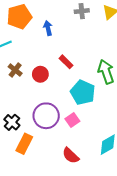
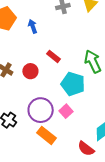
orange rectangle: (24, 144) -> (46, 135), moved, turned -72
red semicircle: (71, 156) -> (86, 149), moved

